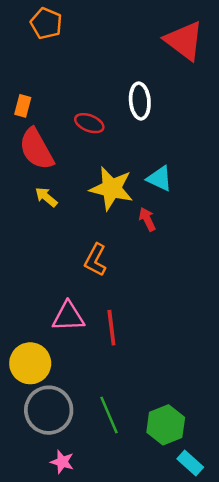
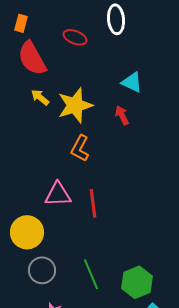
yellow star: (111, 188) -> (75, 105), moved, turned -30
gray circle: (49, 410) -> (42, 270), size x0.7

